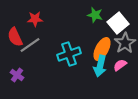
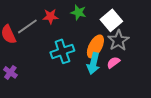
green star: (95, 15) -> (78, 12), moved
red star: (35, 19) -> (50, 16), moved
gray line: (30, 45) -> (27, 26), moved

